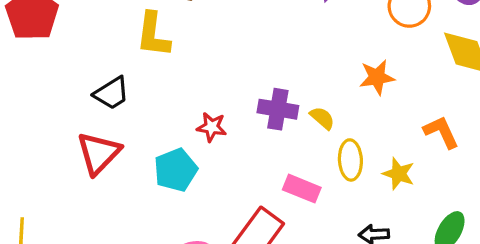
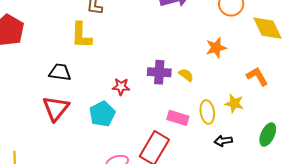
black trapezoid: (112, 93) -> (60, 72), turned -135
yellow ellipse: (350, 160) -> (207, 112), moved

